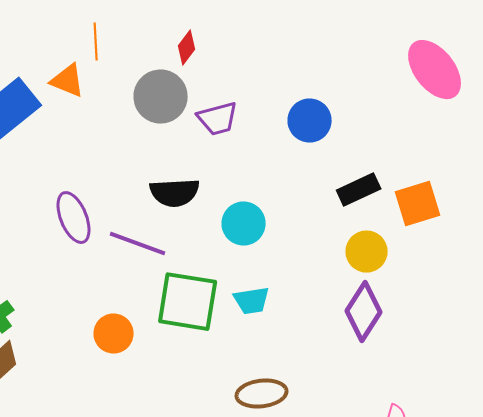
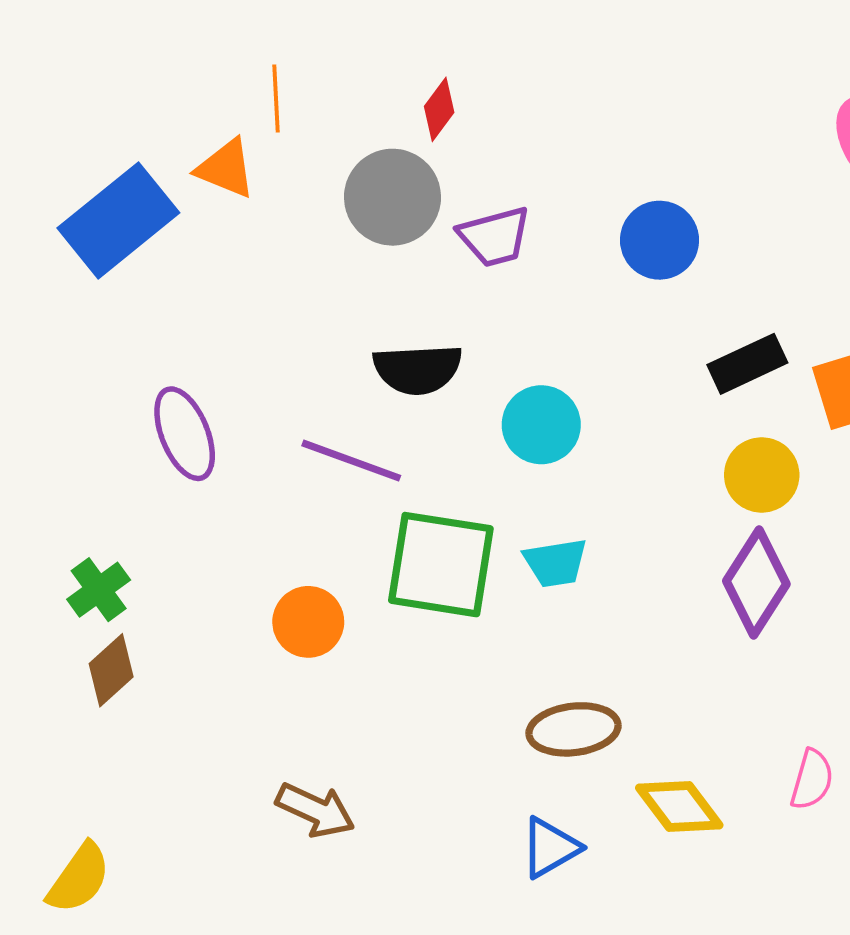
purple ellipse: (74, 218) -> (185, 434), moved

